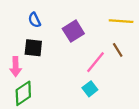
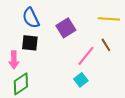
blue semicircle: (34, 20) -> (31, 18), size x1.5

